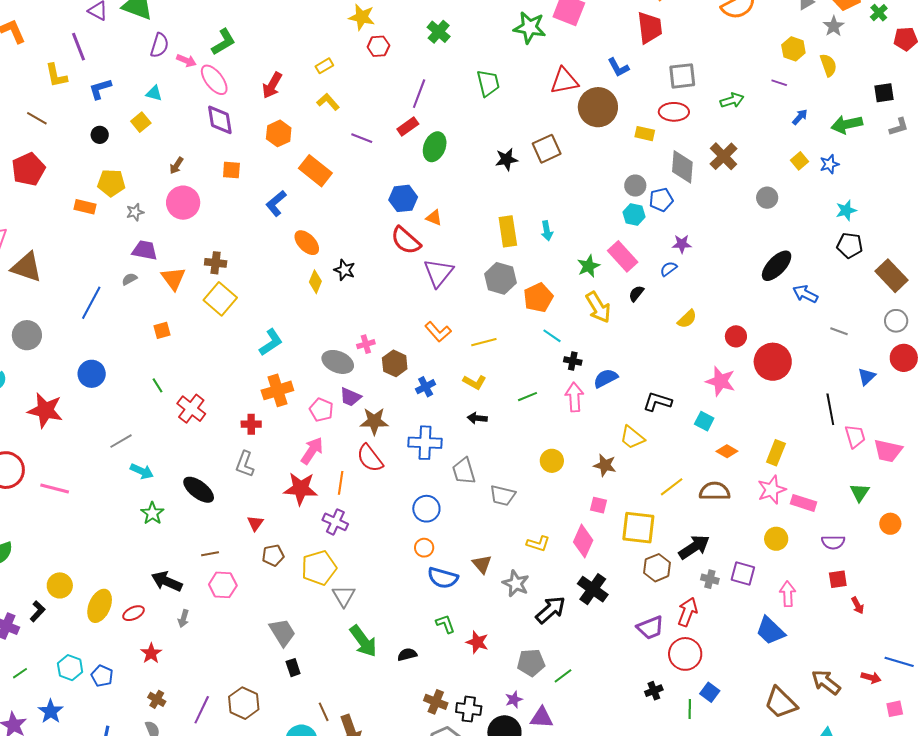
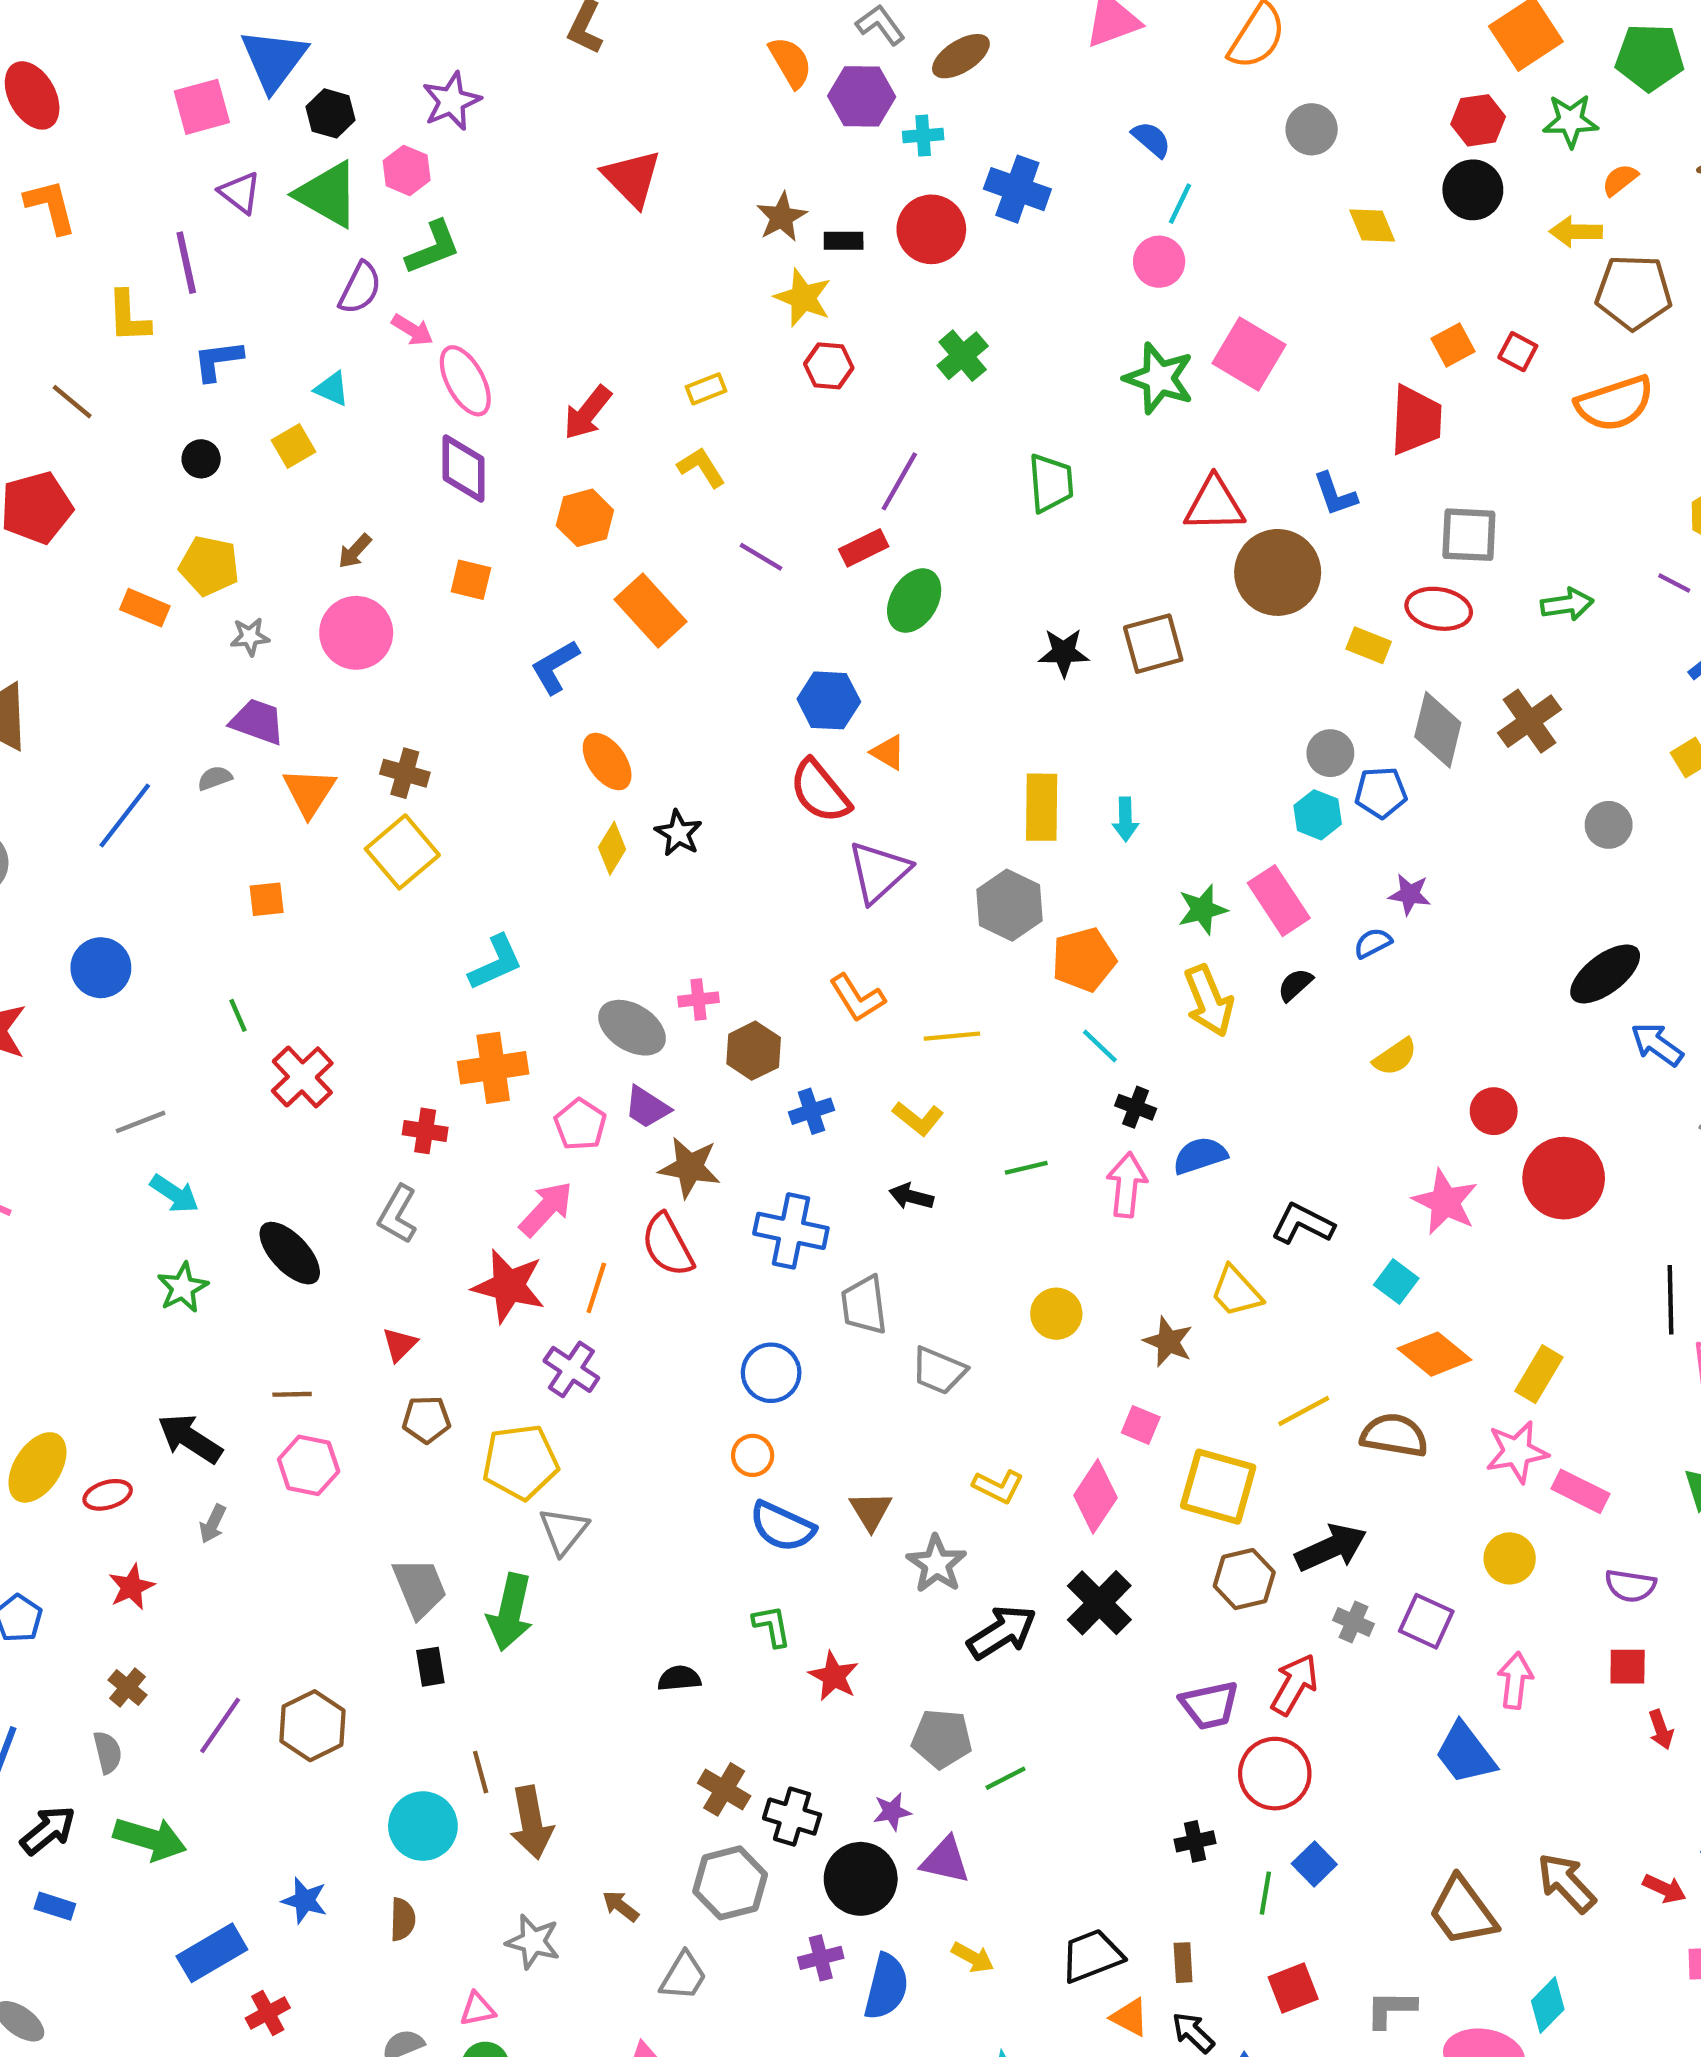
green L-shape: (224, 42) -> (433, 248), moved
orange diamond: (727, 451) -> (1435, 1354), size x1.5
green arrow: (363, 641) -> (510, 1612), moved, turned 40

